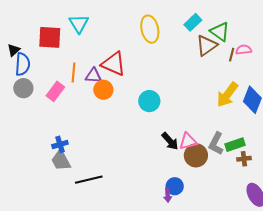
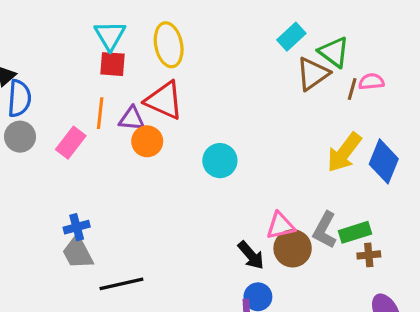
yellow ellipse: (150, 29) -> (169, 45), moved
red square: (50, 37) -> (112, 64), moved, size x0.7
black arrow: (170, 141) -> (251, 255), moved

